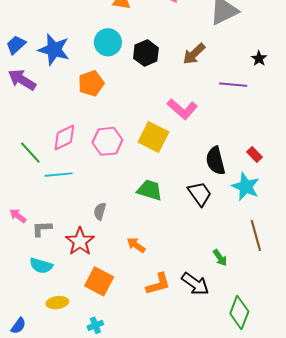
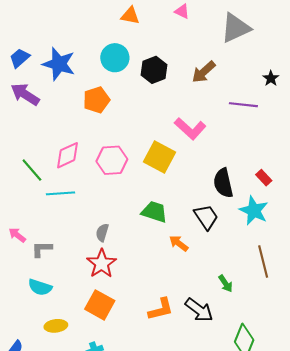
red star: (80, 241) -> (102, 264), moved
orange arrow: (136, 245) -> (179, 243), moved

